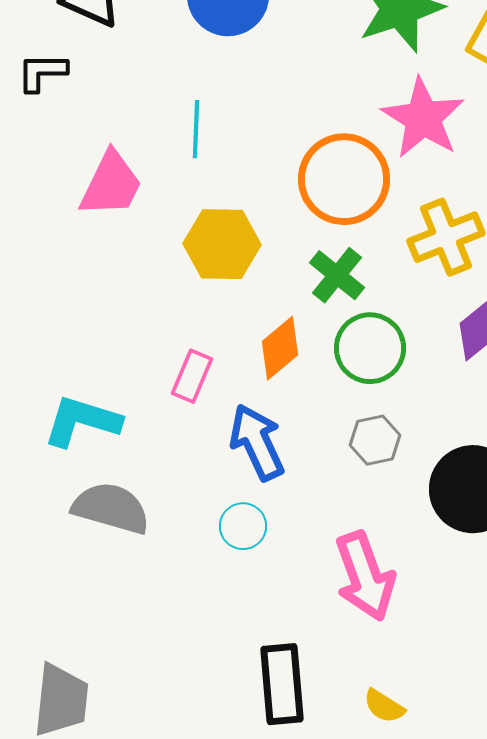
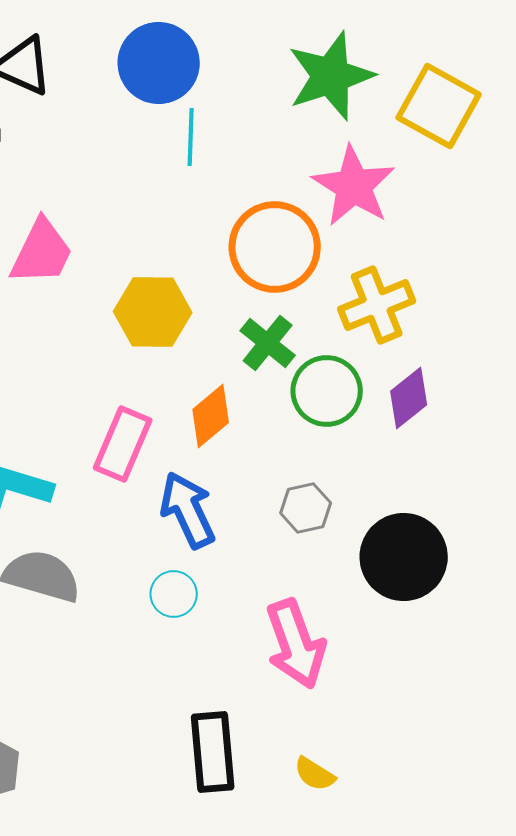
cyan line: (196, 129) -> (191, 137), moved
green circle: (370, 348) -> (327, 391), moved
pink rectangle: (192, 376) -> (123, 444), size x1.4

